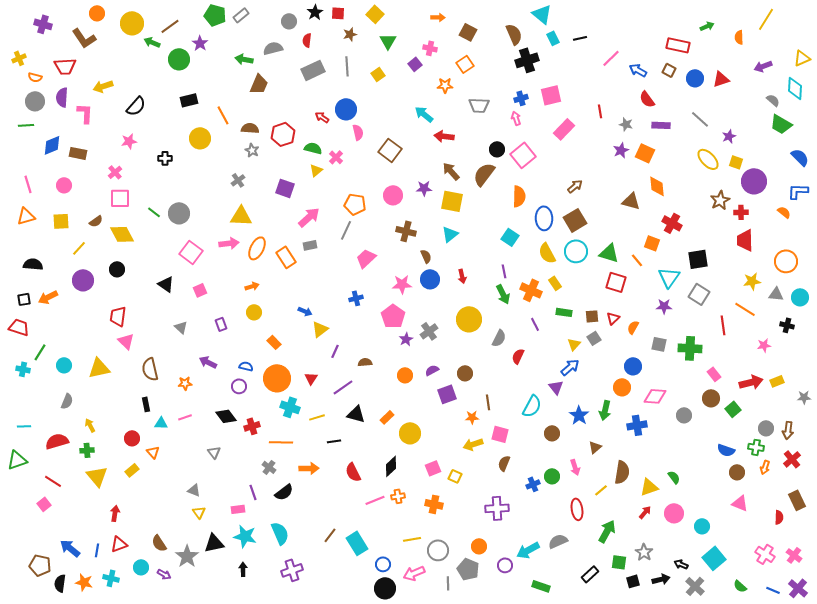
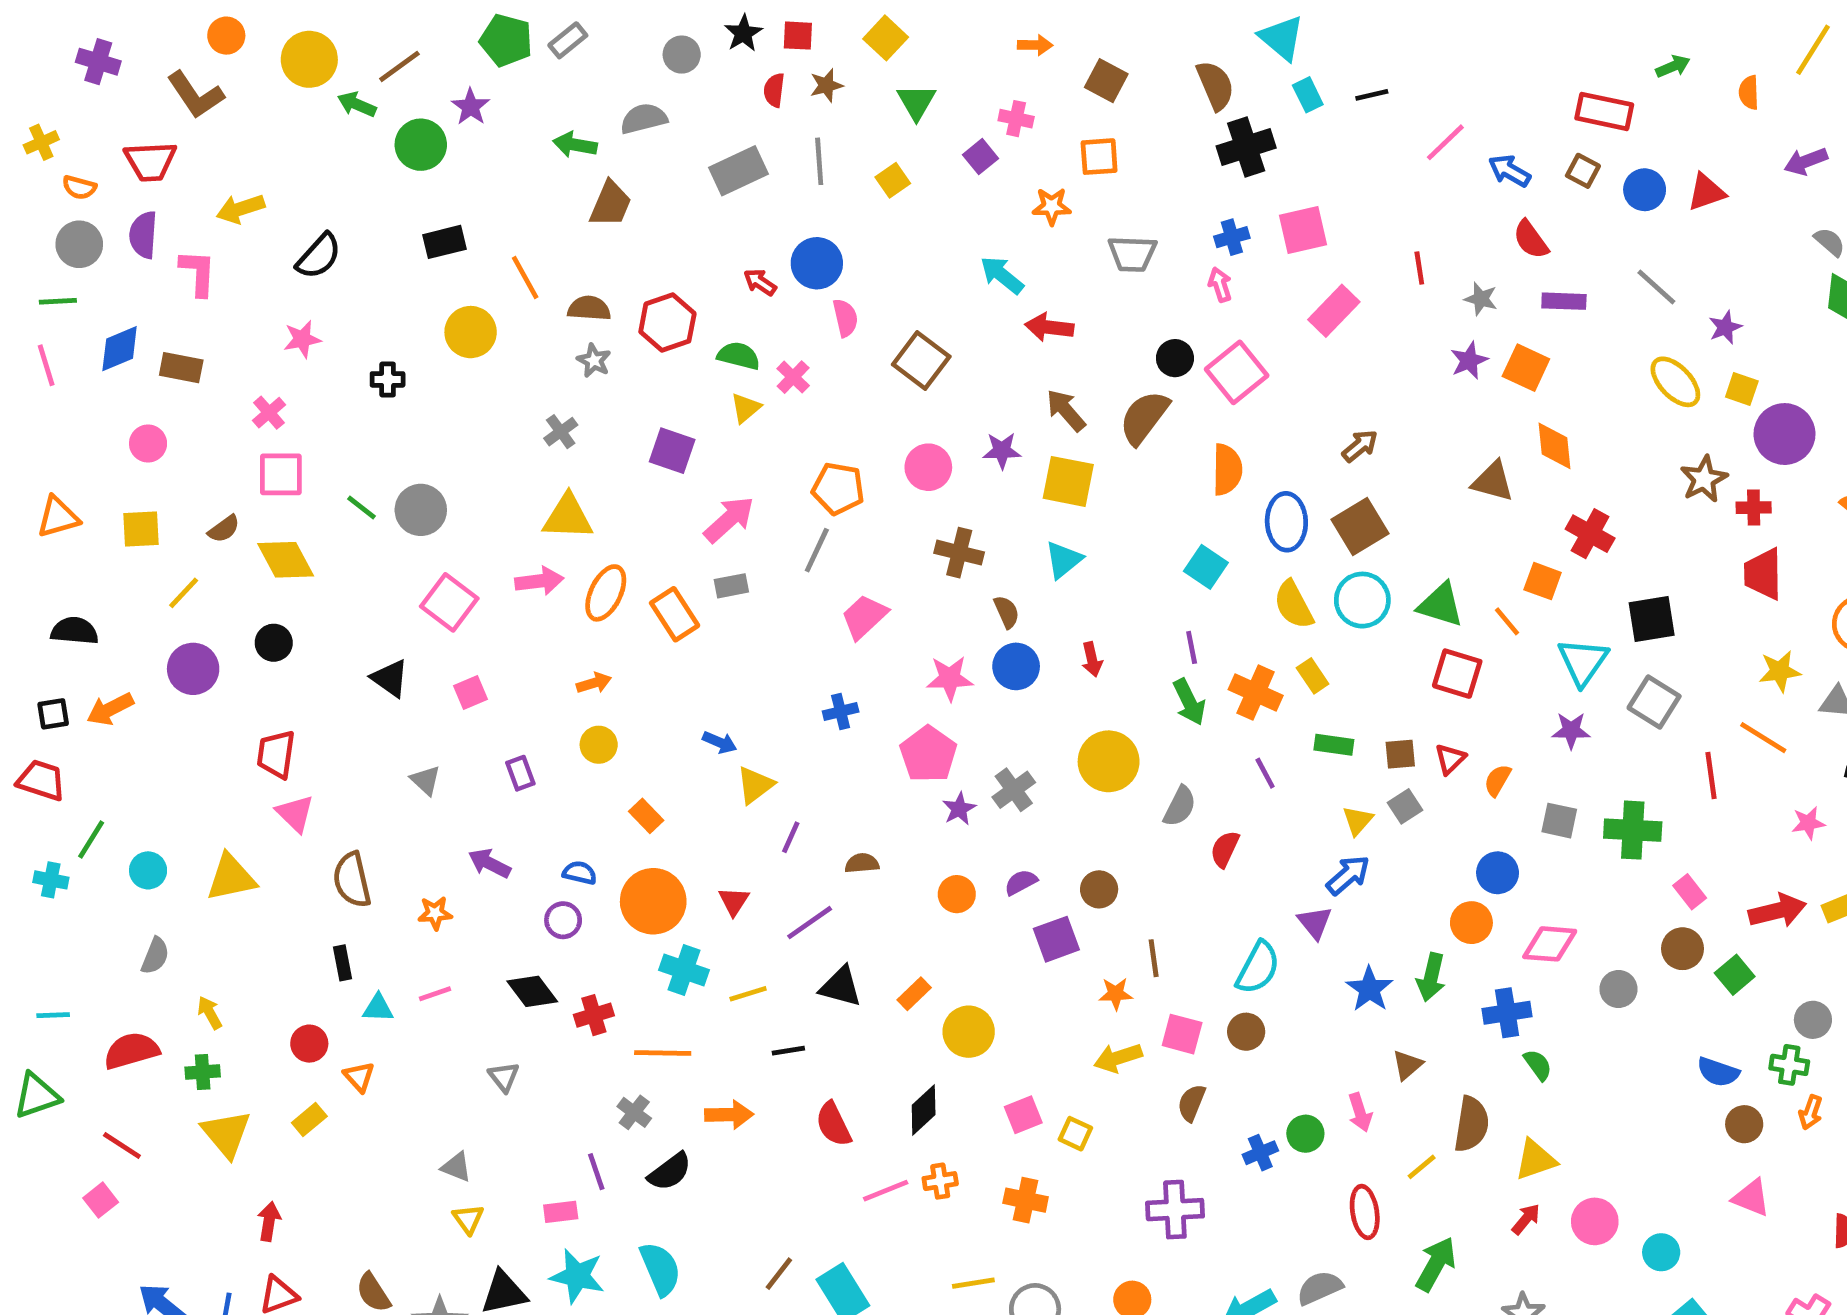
red semicircle: (307, 40) -> (774, 90), moved
orange square: (465, 64) -> (1099, 157), turned 30
pink line: (28, 184) -> (46, 365), moved
brown circle: (552, 433) -> (1246, 1032), moved
green semicircle: (674, 477) -> (1538, 1065), moved

